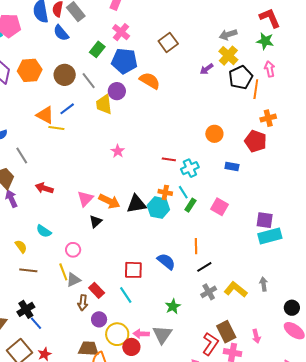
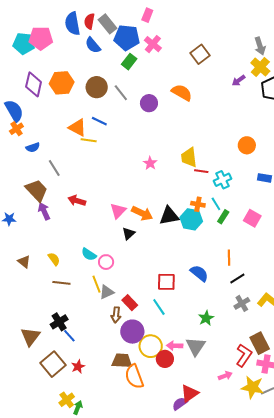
gray arrow: (228, 35) -> (260, 46), turned -90
blue pentagon: (124, 61) -> (127, 38), moved
yellow trapezoid: (104, 104) -> (189, 157), moved
blue line: (67, 109) -> (99, 121), turned 63
cyan semicircle: (44, 231) -> (89, 254), moved
purple circle: (99, 319) -> (132, 332), size x1.5

